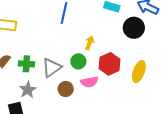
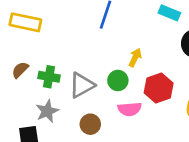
brown circle: (66, 89) -> (90, 124), moved

